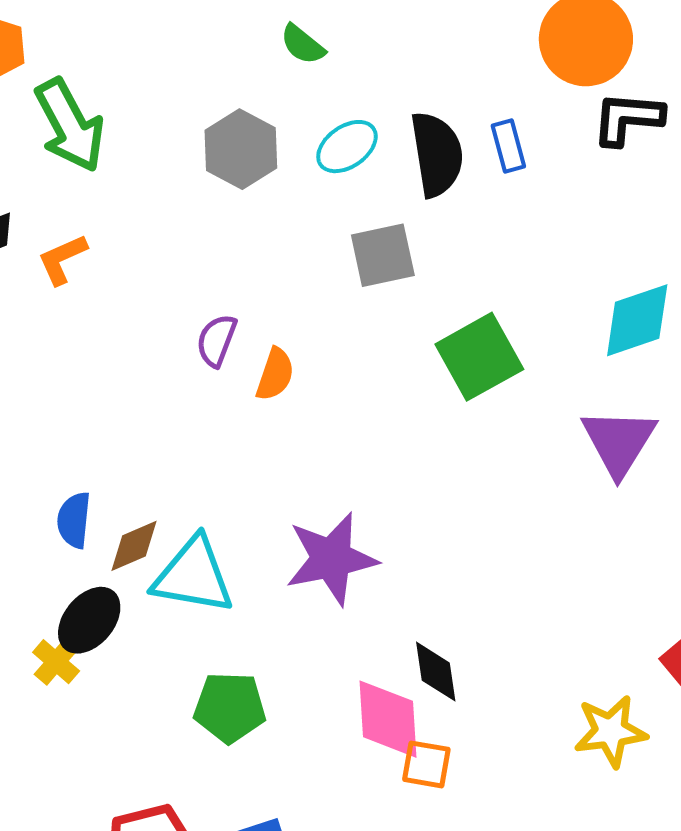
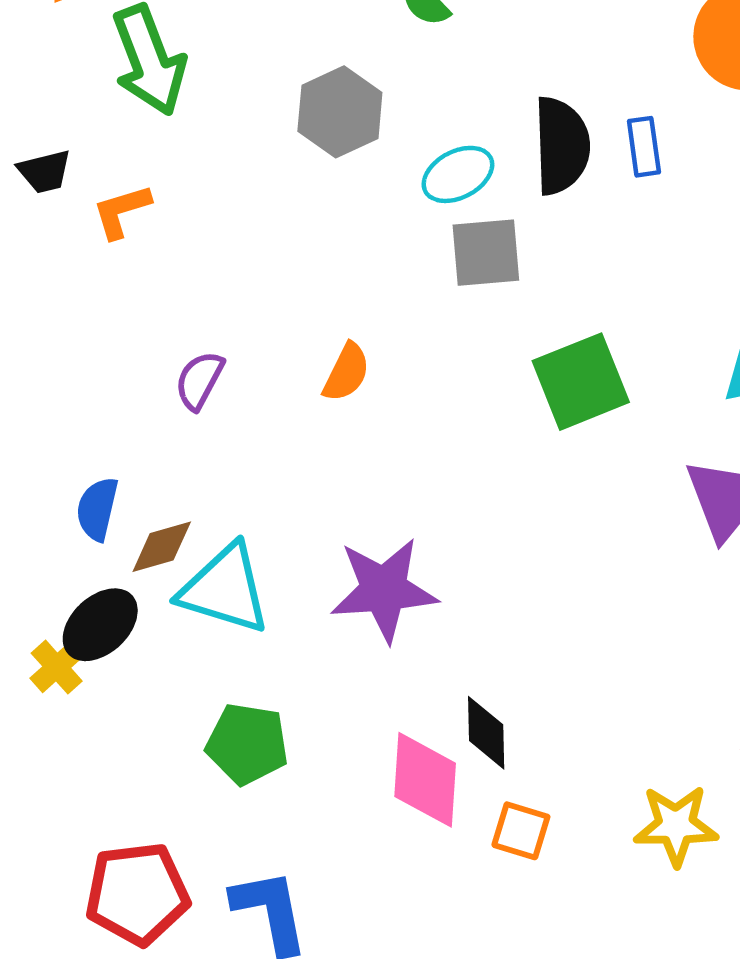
cyan ellipse: (347, 147) -> (458, 174), moved
purple semicircle: (217, 340) -> (199, 380), moved
orange square: (426, 764) -> (521, 831), moved

